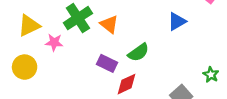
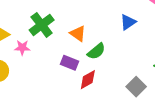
orange triangle: (109, 24) -> (78, 33), moved

